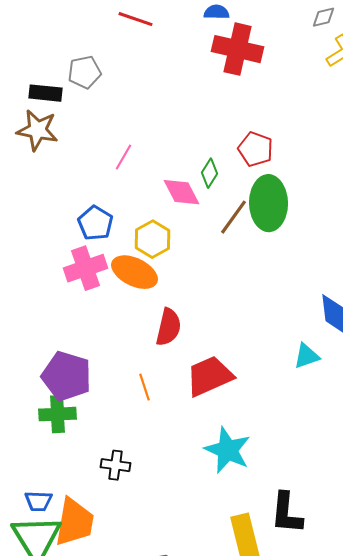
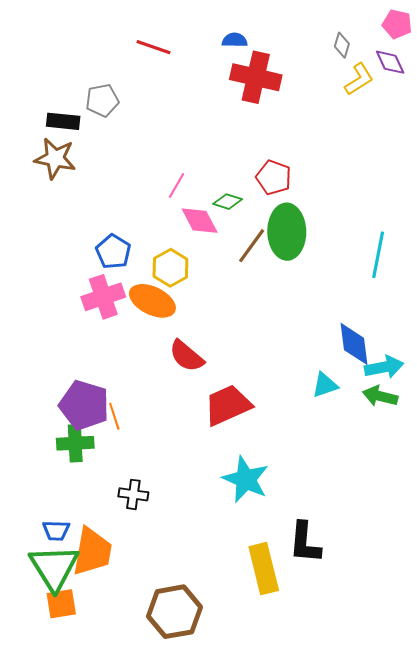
gray diamond: (324, 17) -> (342, 45), turned -60
pink line: (124, 157) -> (176, 186), moved
green diamond: (210, 173) -> (228, 202), turned 76
red semicircle: (168, 327) -> (187, 356), turned 117
orange line: (144, 387) -> (114, 416), moved

